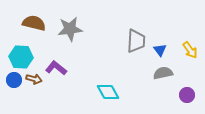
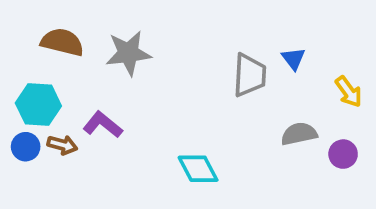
blue triangle: (160, 50) -> (294, 59), moved
purple circle: (187, 95) -> (343, 154), moved

